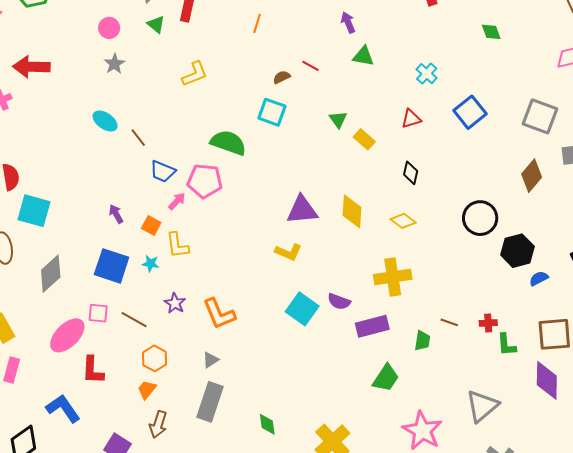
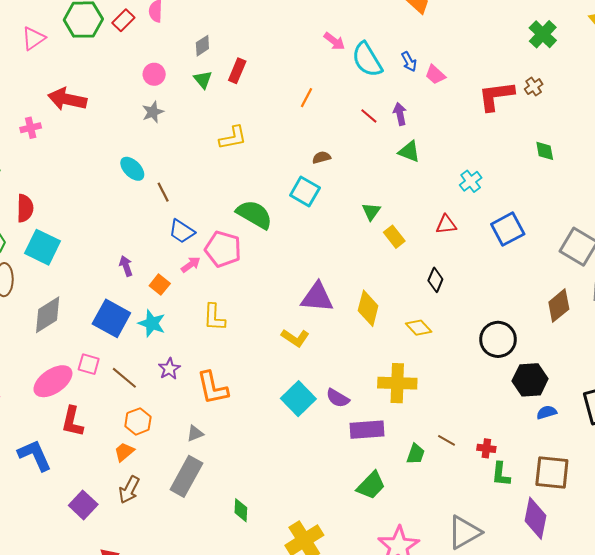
red line: (310, 66) -> (369, 116), moved
yellow L-shape: (177, 245) -> (214, 317), moved
cyan star: (151, 264) -> (152, 323), size x1.5

